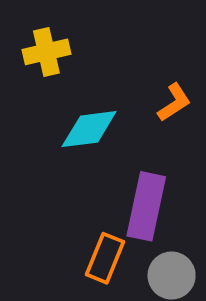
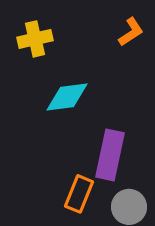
orange L-shape: (174, 102) -> (131, 32), moved

